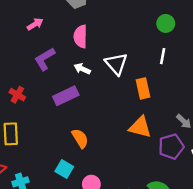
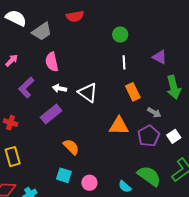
white triangle: (116, 64) -> (88, 93), moved
orange rectangle: (143, 88) -> (133, 92), moved

